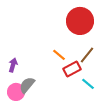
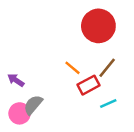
purple arrow: (13, 65) -> (16, 80), turned -72
cyan line: (88, 84) -> (108, 104), turned -64

